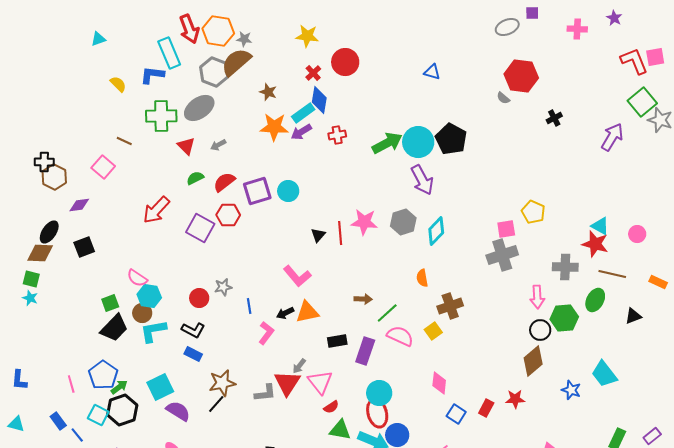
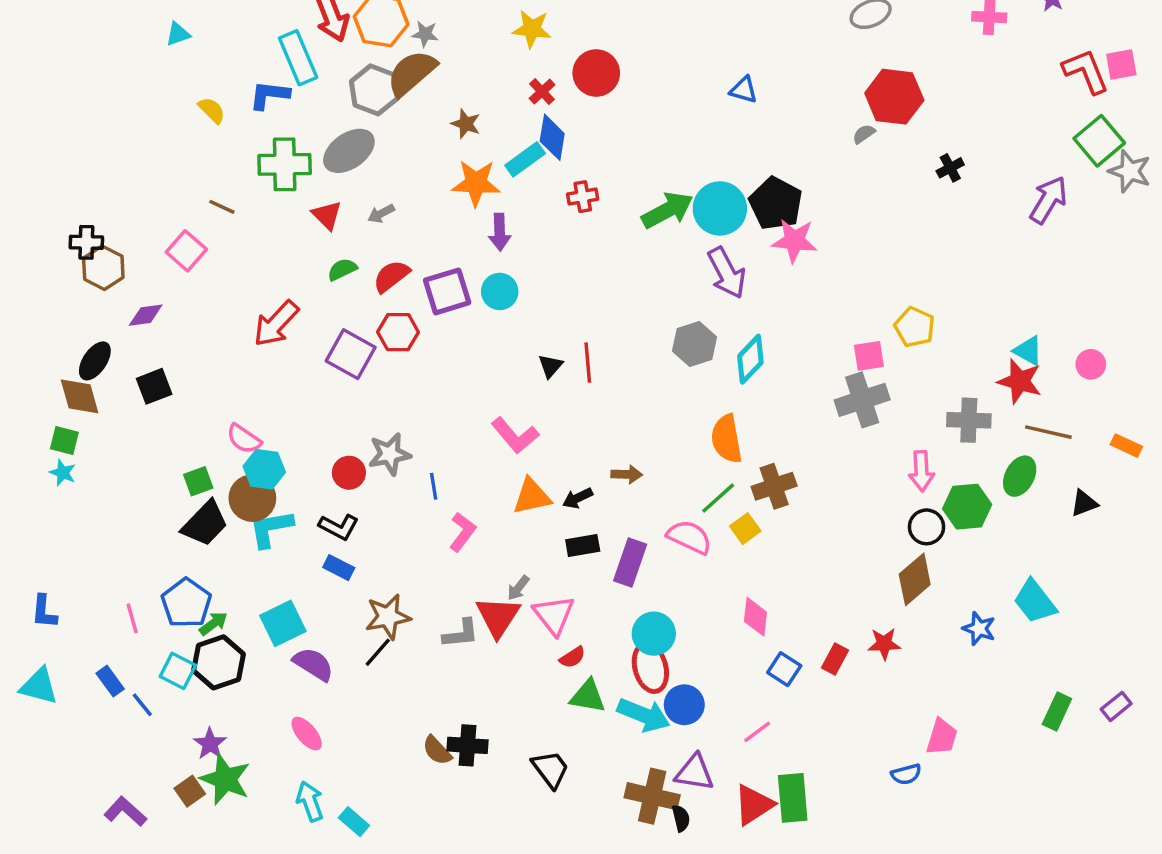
gray semicircle: (503, 98) -> (864, 134), turned 104
purple arrow: (301, 132) -> (500, 232), moved, turned -60
pink star: (364, 222) -> (794, 241), moved
brown diamond: (40, 253) -> (80, 396), turned 72
orange semicircle: (422, 278) -> (727, 439), size x1.6
gray star: (223, 287) -> (390, 454), size x1.4
brown circle: (142, 313) -> (252, 498), size x1.4
black arrow: (285, 313) -> (578, 498), moved
green line: (387, 313) -> (718, 498), moved
cyan triangle: (16, 424) -> (39, 686), size x1.4

